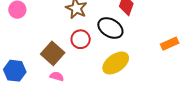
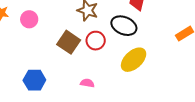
brown square: (53, 53) -> (69, 42), moved
pink semicircle: (57, 76) -> (87, 83), moved

